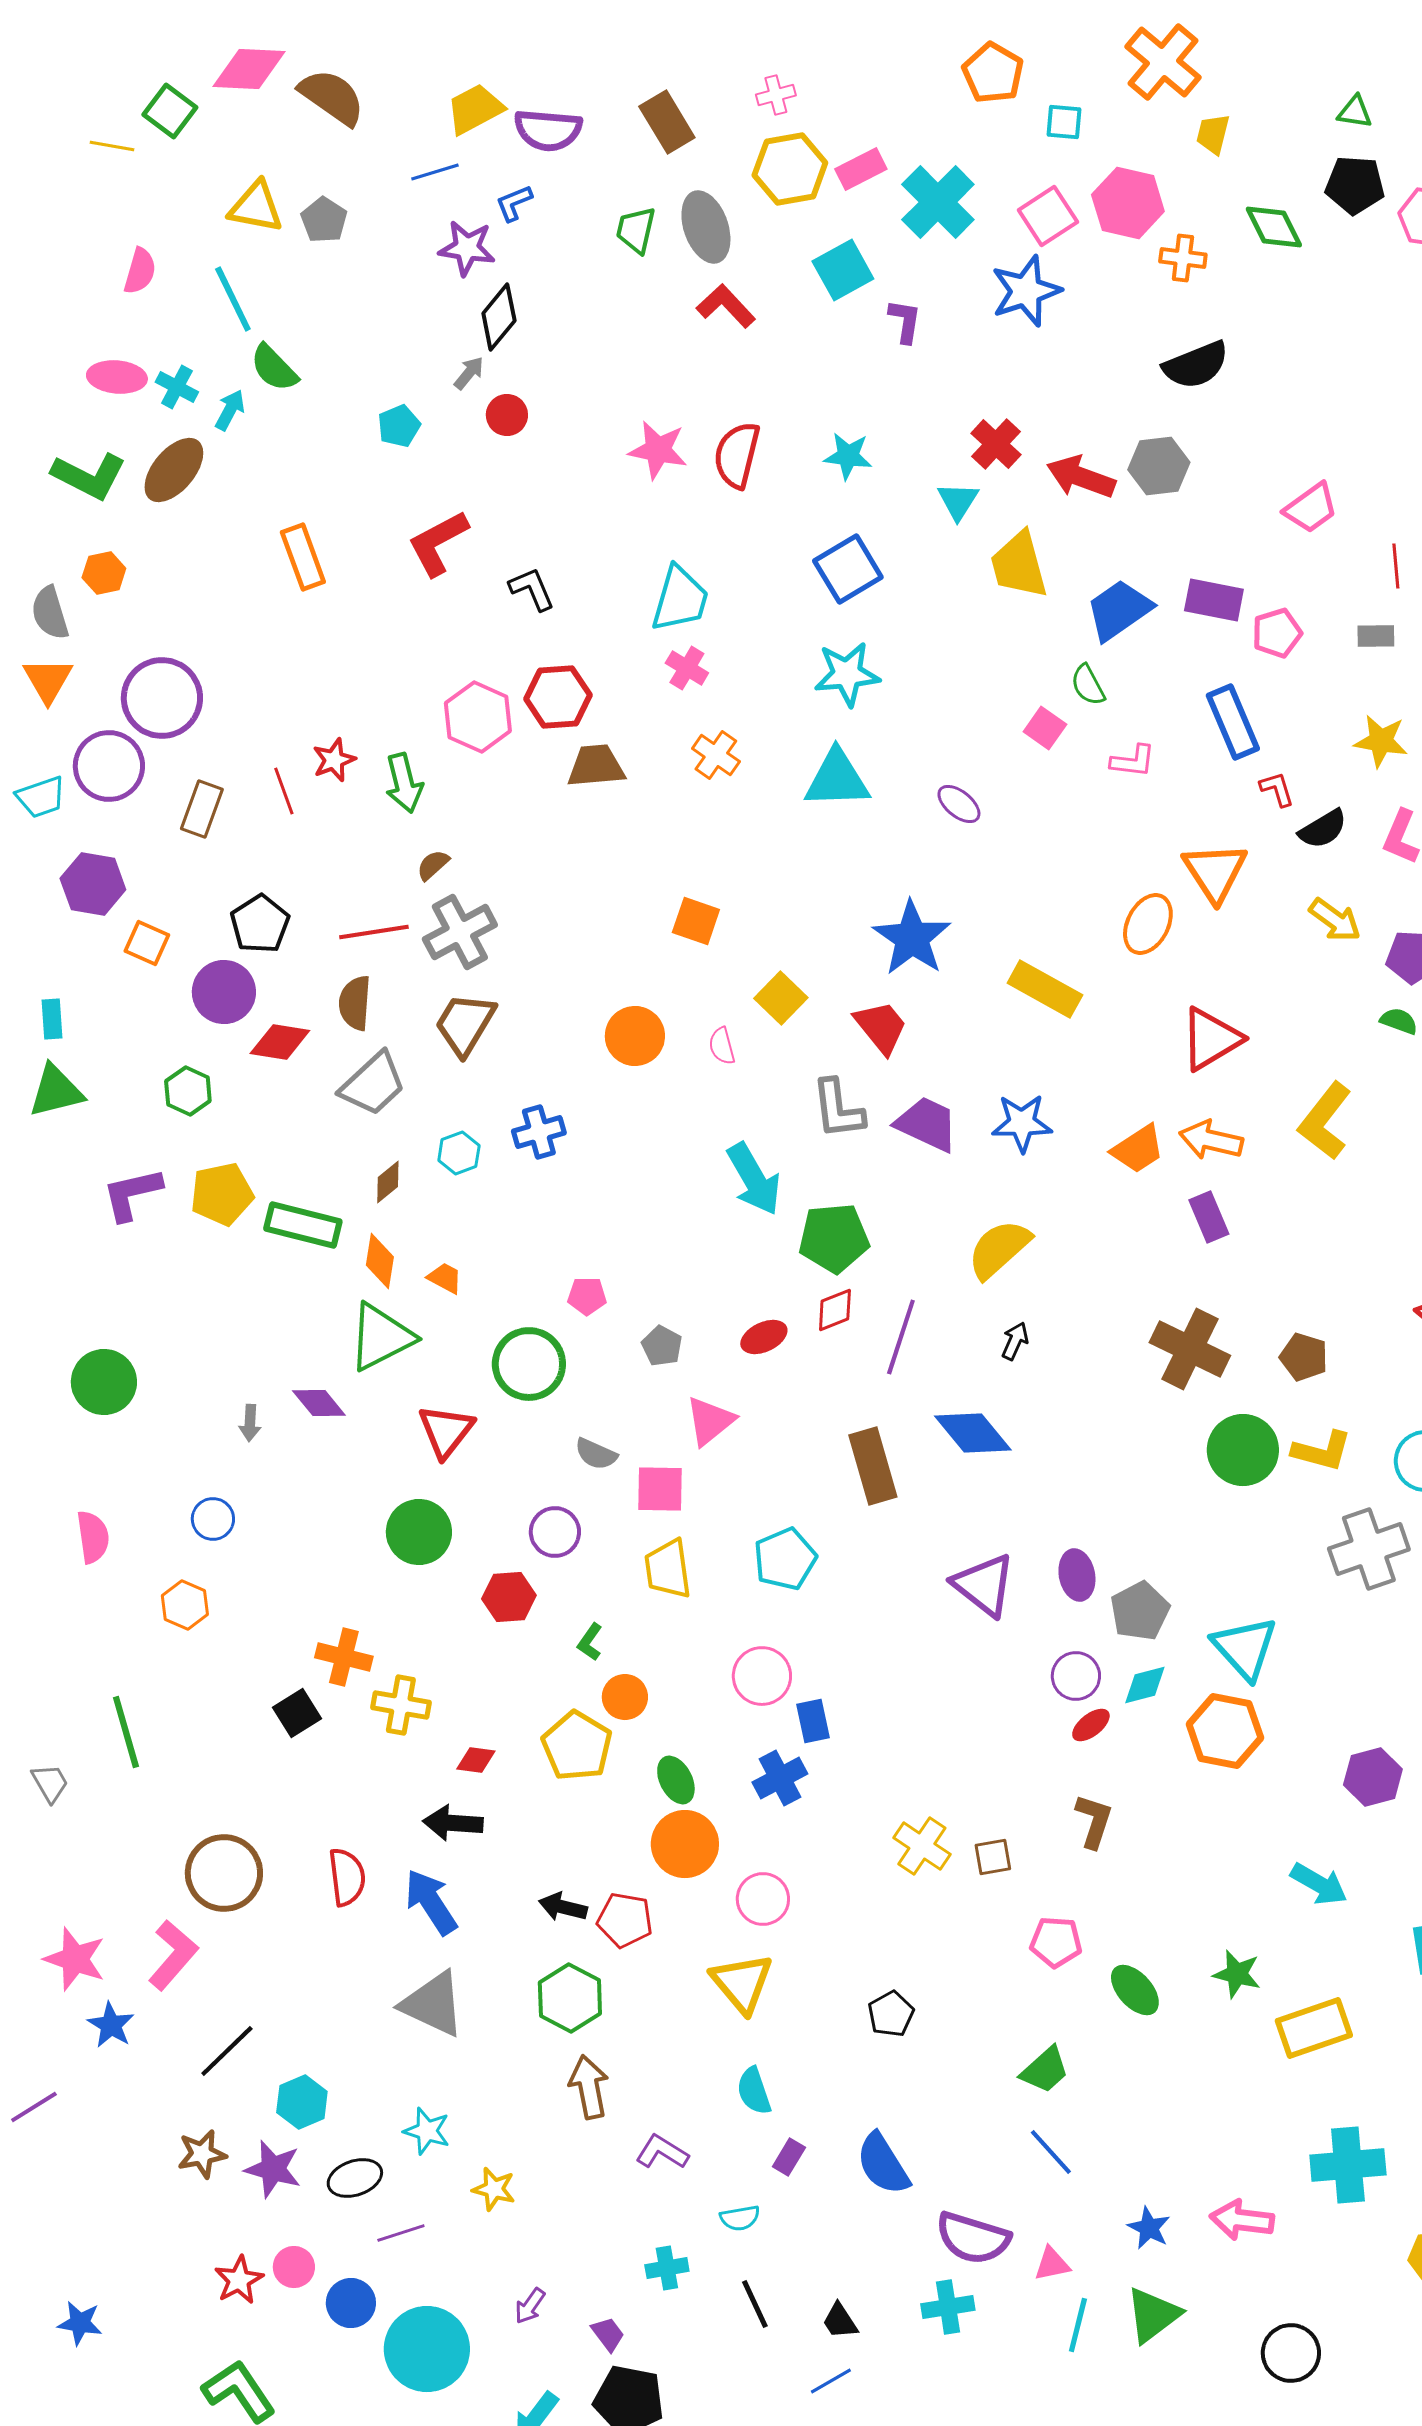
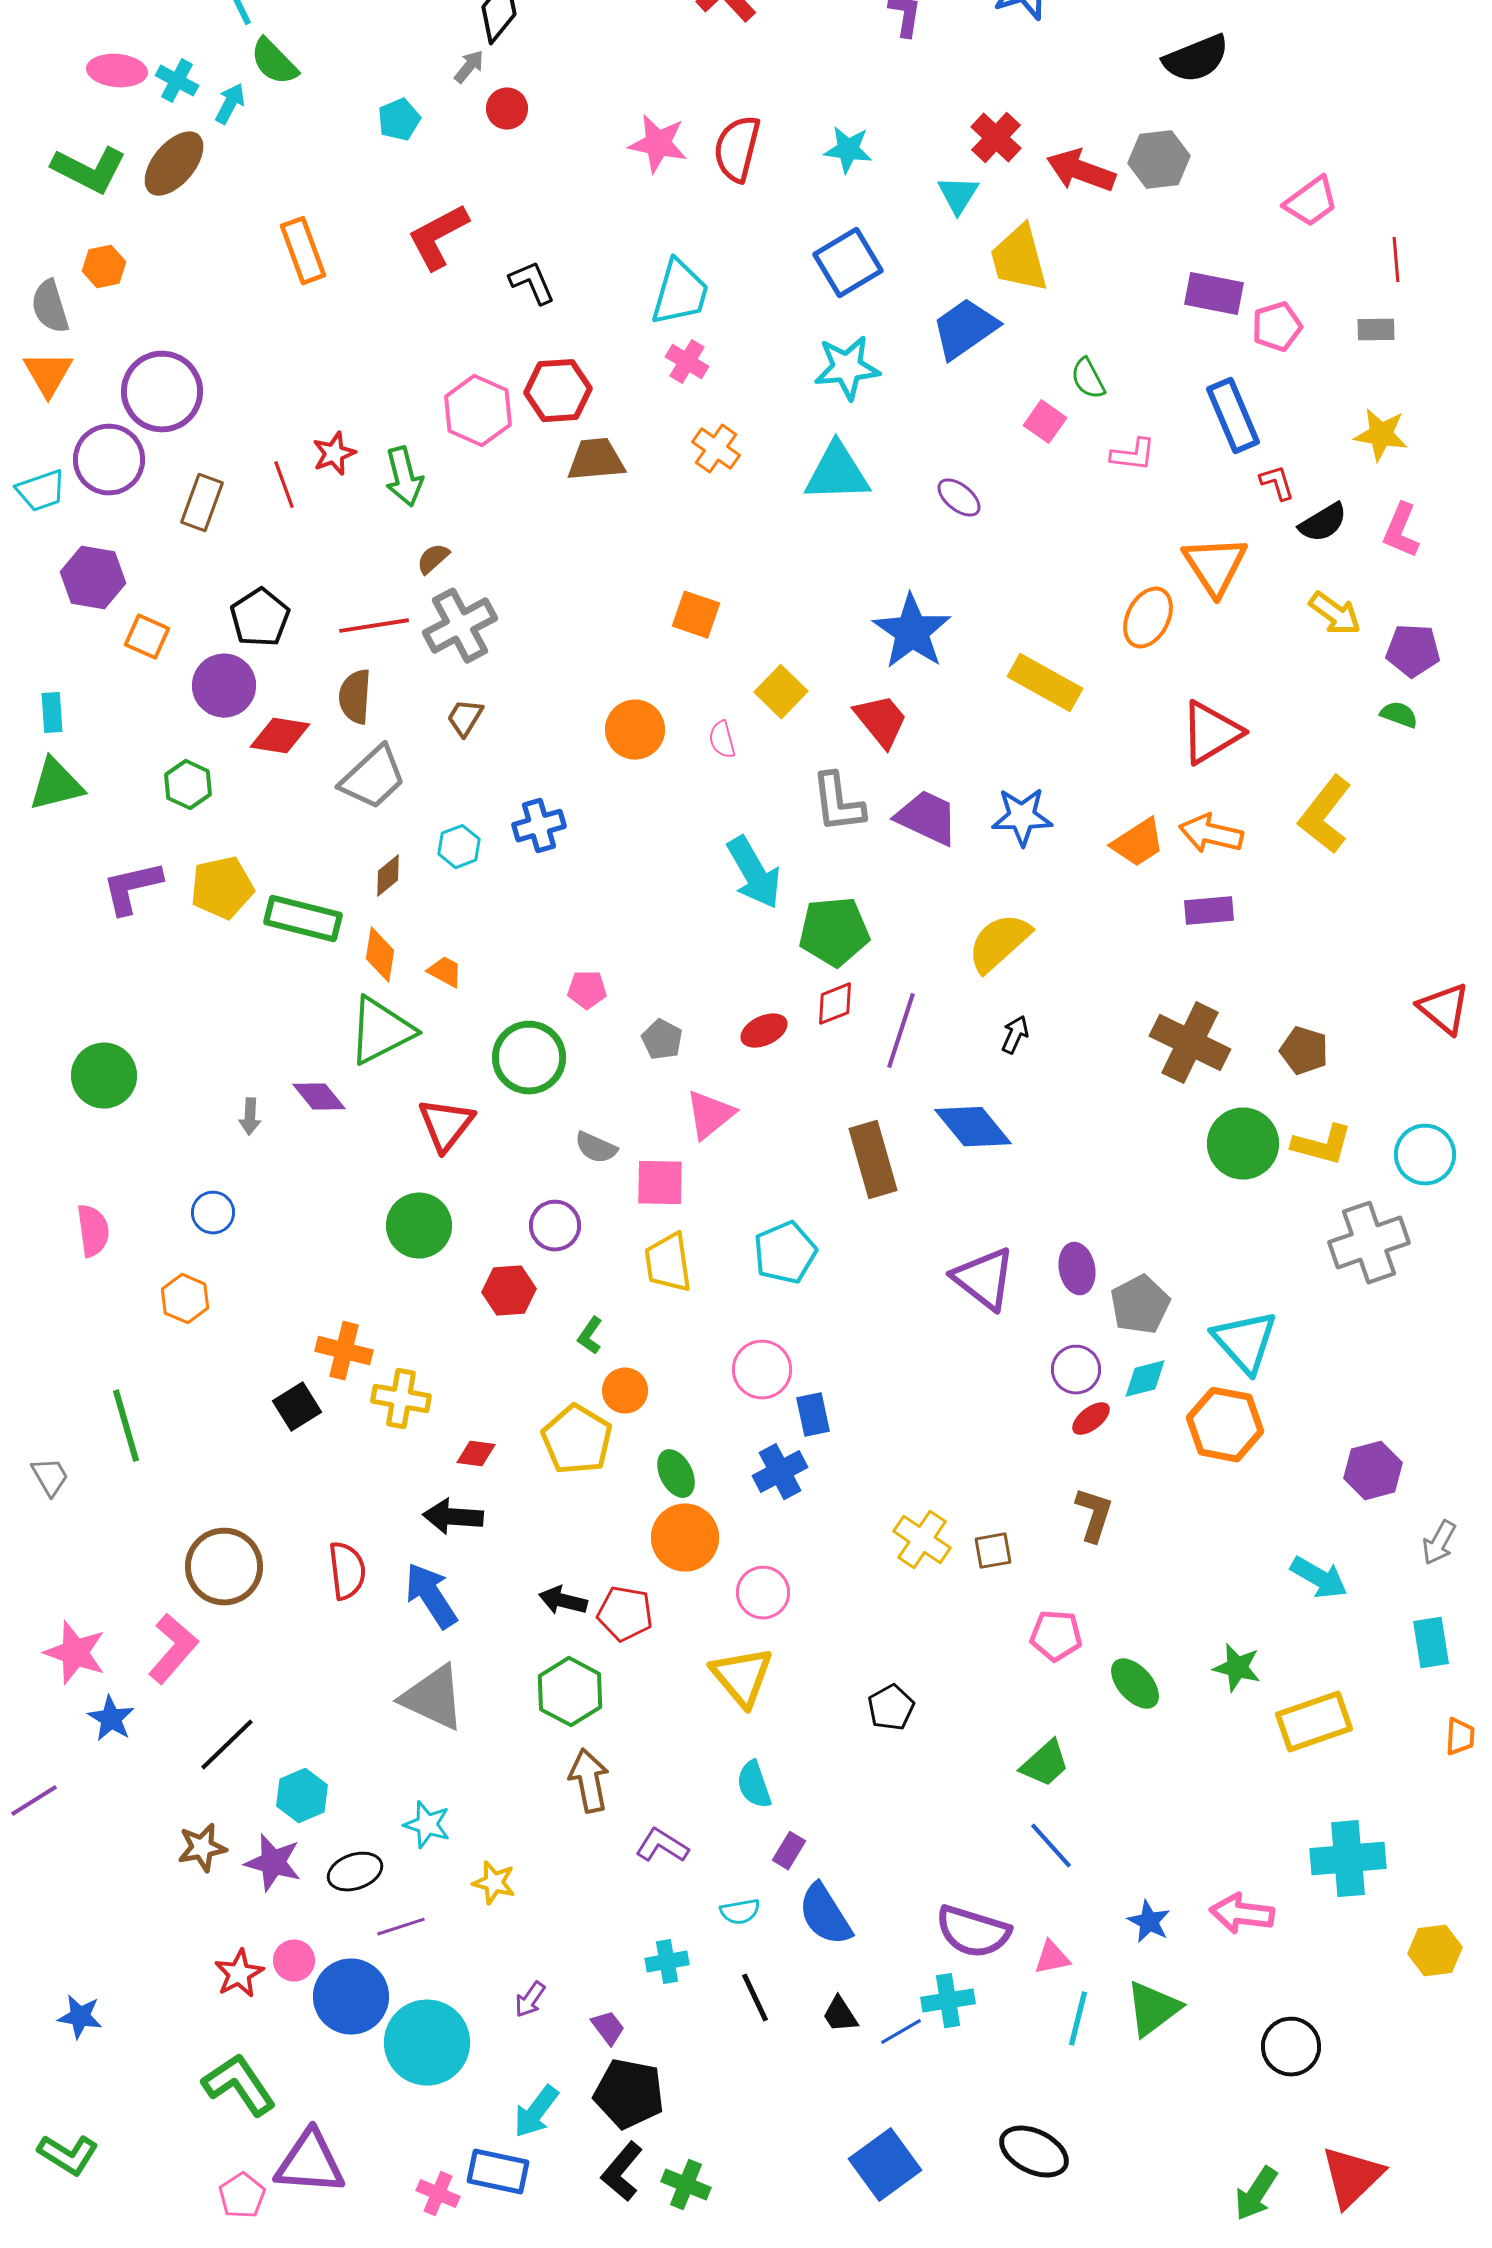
blue trapezoid: (1119, 610) -> (965, 329), moved
brown trapezoid: (465, 1024) -> (465, 718), size x0.6
purple rectangle: (1209, 1217) -> (1209, 911), turned -72
blue semicircle: (883, 2164) -> (825, 1915), moved
blue circle: (351, 2303) -> (351, 1997), size x1.5
blue line: (831, 2381) -> (901, 2032), moved

